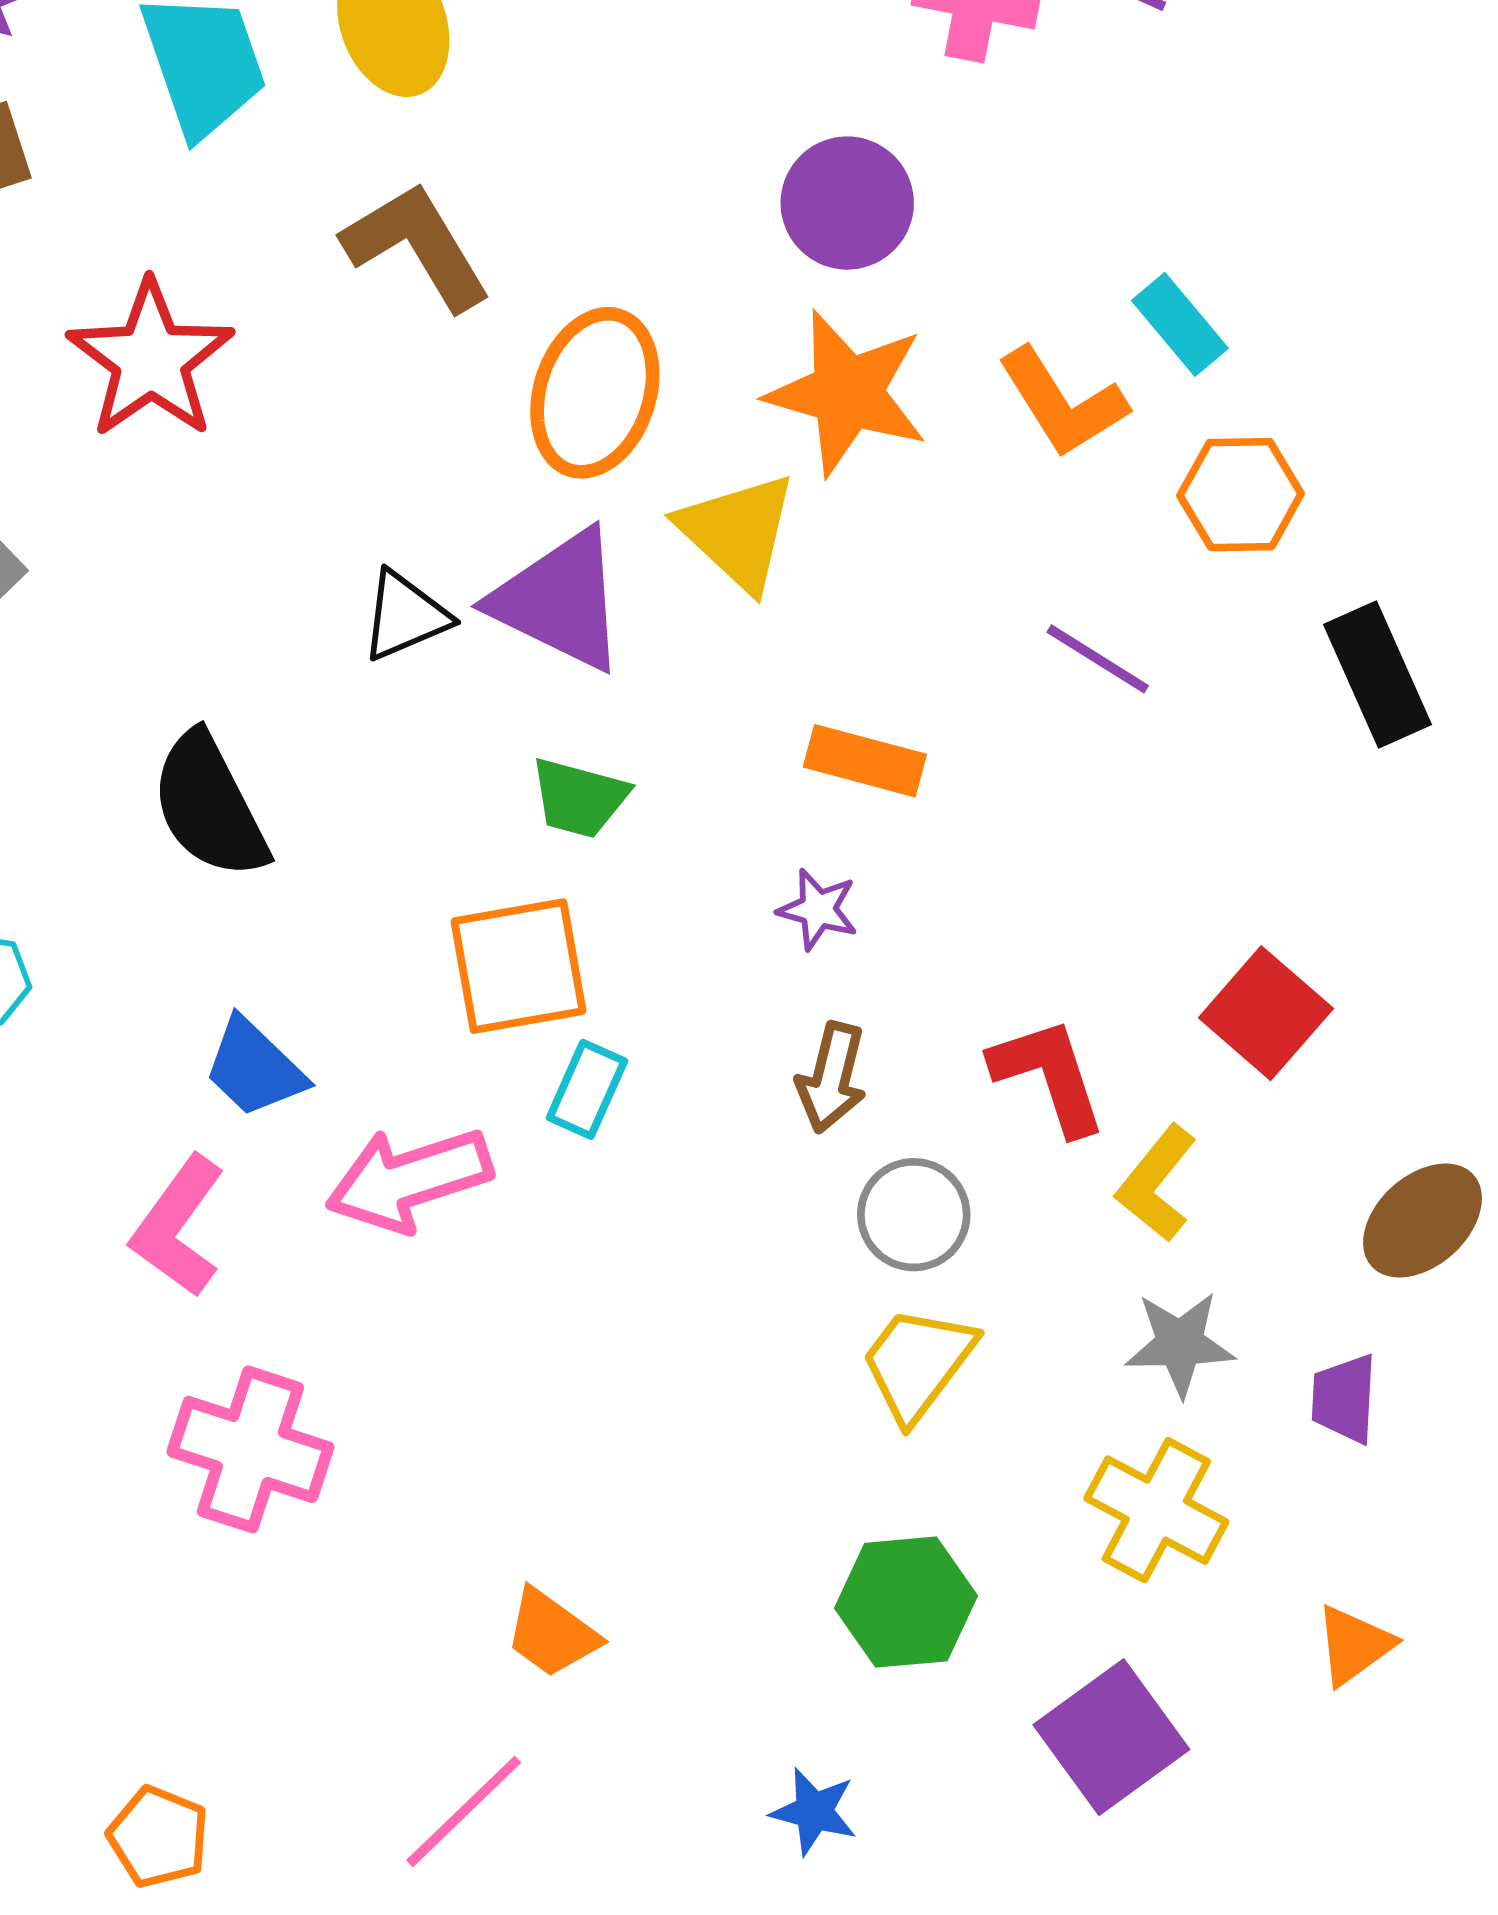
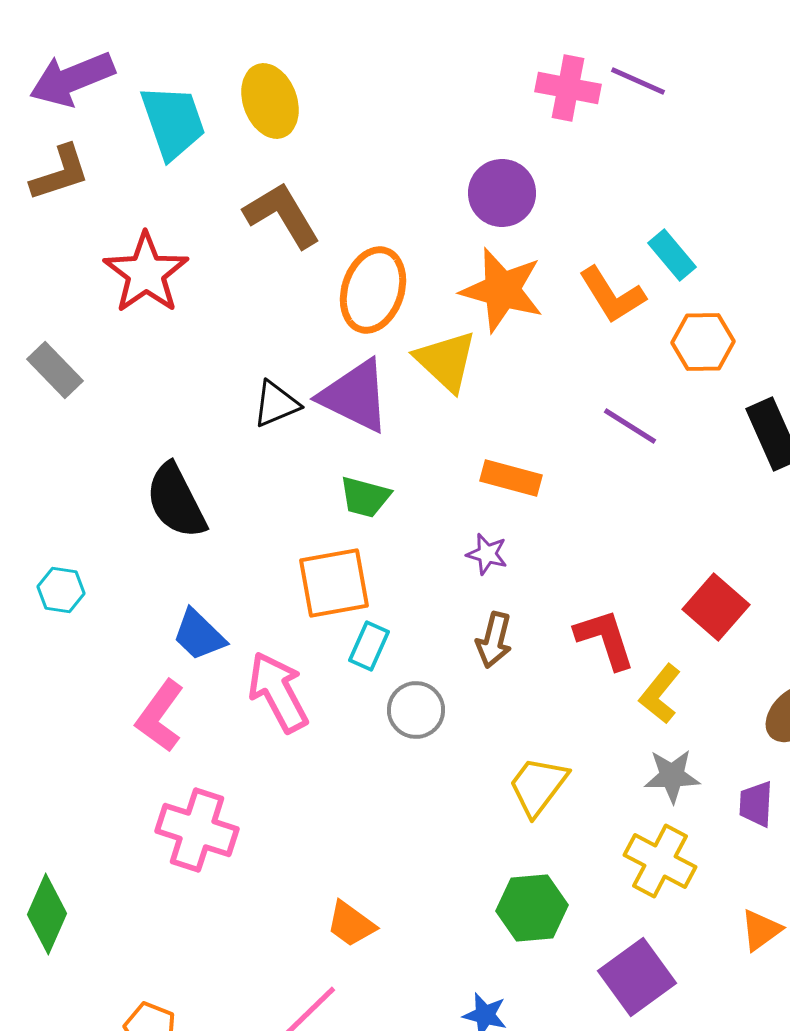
pink arrow: (409, 1179) -> (278, 692), turned 80
gray circle: (914, 1215) -> (416, 710), moved

